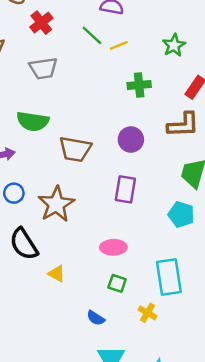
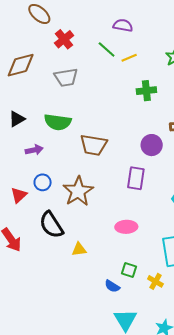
purple circle: (131, 140) -> (152, 145), moved
yellow triangle: (57, 274) -> (79, 249), turned -35
green square: (117, 283) -> (129, 270), moved

